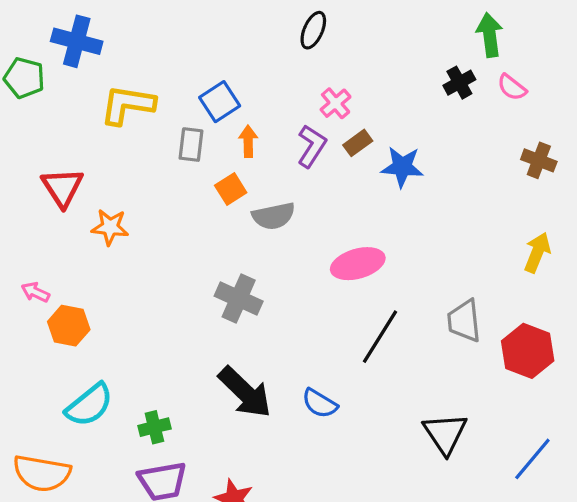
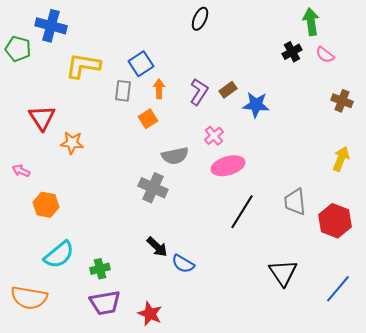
pink cross: (336, 103) -> (214, 136), moved
gray semicircle: (274, 216) -> (175, 156), moved
pink arrow: (35, 292) -> (21, 171), moved
black arrow: (245, 392) -> (157, 247), size x0.6
blue semicircle: (320, 403) -> (183, 264), moved

